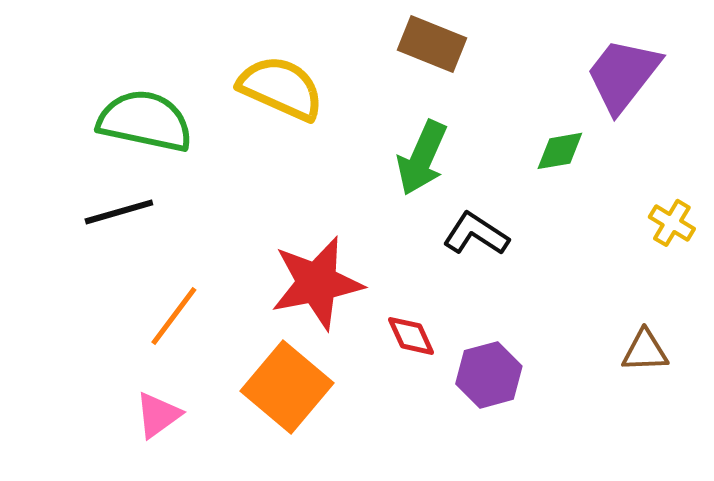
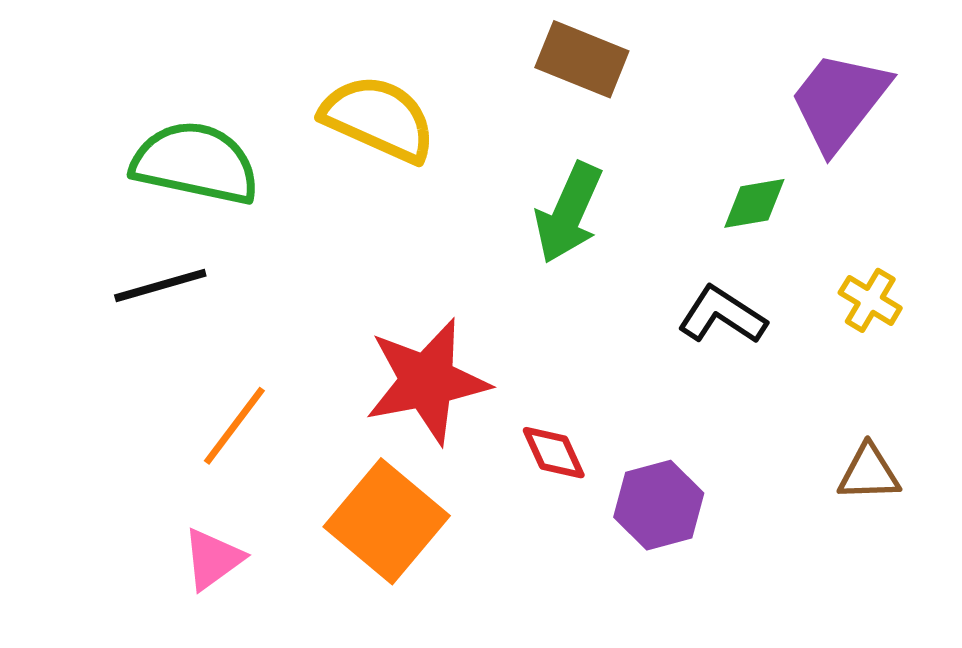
yellow cross: (672, 223) -> (870, 300), moved
black L-shape: (476, 234) -> (722, 315), moved

